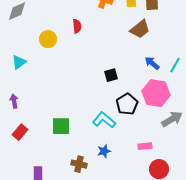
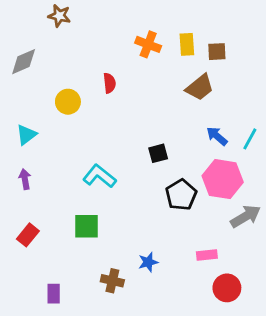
purple arrow: (14, 101) -> (25, 179), moved
cyan L-shape: (104, 120) -> (99, 176), moved

